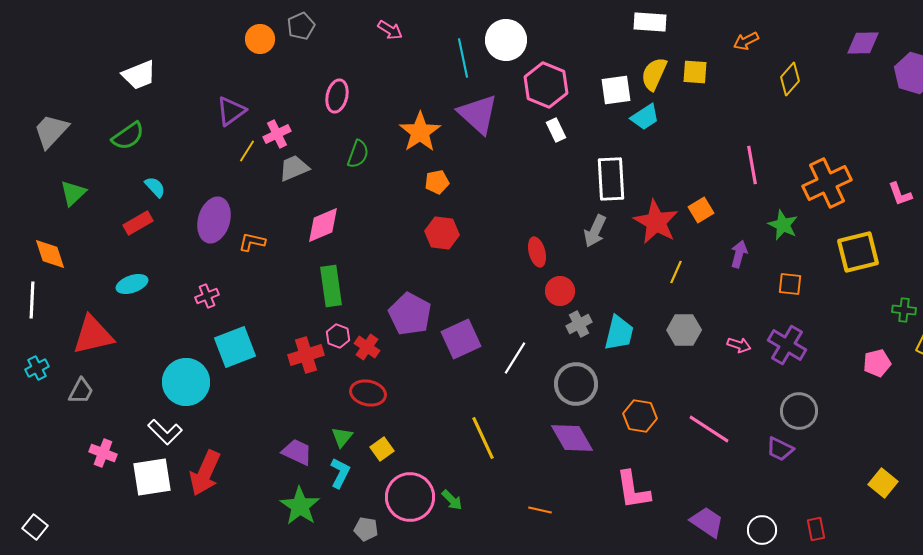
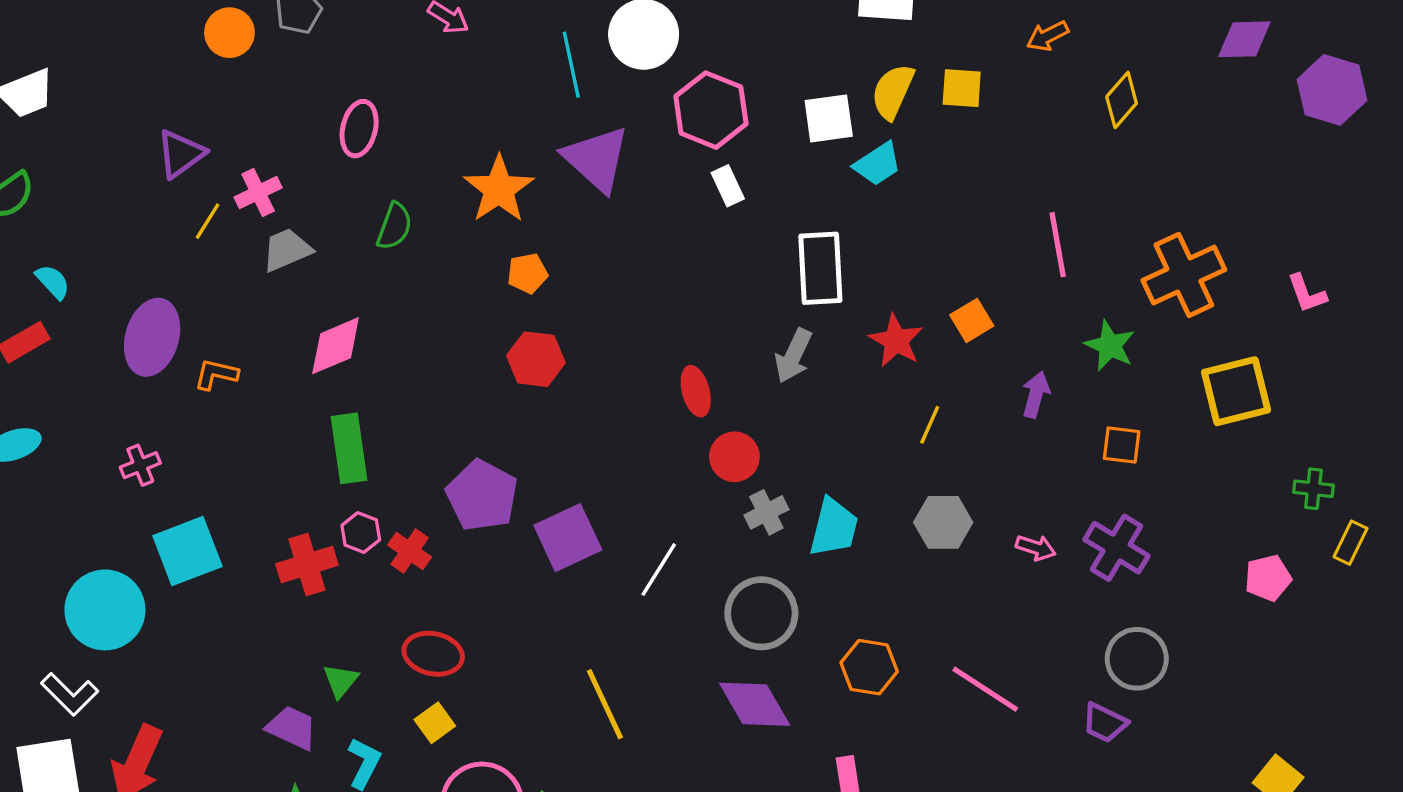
red star: (656, 222) -> (896, 341), size x0.7
red ellipse: (368, 393) -> (433, 654), moved
green triangle: (342, 437) -> (341, 681), moved

